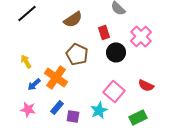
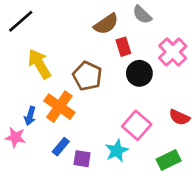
brown semicircle: (73, 19) -> (106, 24), moved
yellow arrow: (26, 61) -> (39, 64), moved, size x1.6
blue arrow: (34, 84) -> (30, 116), turned -32
pink star: (28, 109) -> (15, 137), moved

